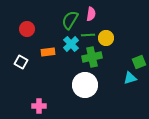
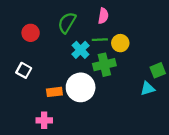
green semicircle: (70, 20) -> (67, 23), moved
orange rectangle: (48, 52) -> (54, 92), moved
white circle: (85, 85) -> (81, 87), moved

